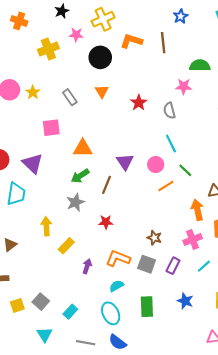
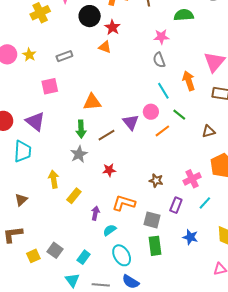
pink star: (184, 86) -> (161, 37), moved
orange triangle: (102, 91) -> (105, 47), moved, turned -32
gray rectangle: (70, 97) -> (64, 56), turned -70
red star: (139, 103) -> (112, 27), moved
orange triangle: (83, 148) -> (92, 102), moved
purple triangle: (125, 162) -> (131, 122), moved
green arrow: (80, 176) -> (81, 129), turned -54
brown line: (107, 185) -> (107, 135), turned 42
orange arrow: (197, 210) -> (189, 81), moved
gray square: (147, 264) -> (152, 220), moved
cyan semicircle: (116, 286) -> (110, 230), moved
cyan triangle: (44, 335) -> (72, 280), moved

